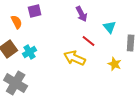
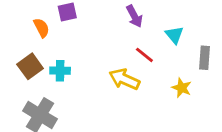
cyan cross: (30, 52) -> (60, 71), turned 32

